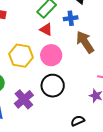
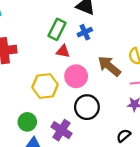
brown arrow: (85, 42) -> (109, 66), moved

